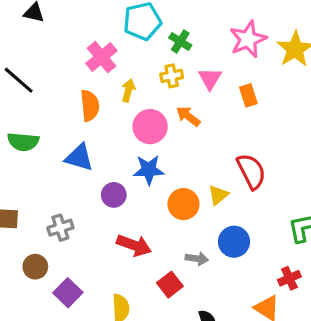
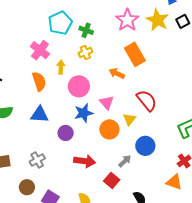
pink triangle: (210, 78) -> (107, 103), moved
orange rectangle: (248, 95) -> (135, 54), size x1.6
orange arrow: (188, 116) -> (117, 73), moved
gray arrow: (197, 259) -> (125, 161), turned -40

